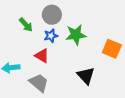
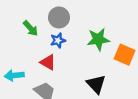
green star: (76, 35) -> (98, 39), moved

